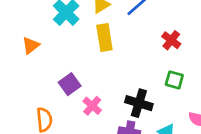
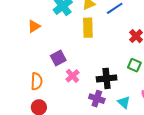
black cross: (139, 103) -> (107, 78), turned -30

